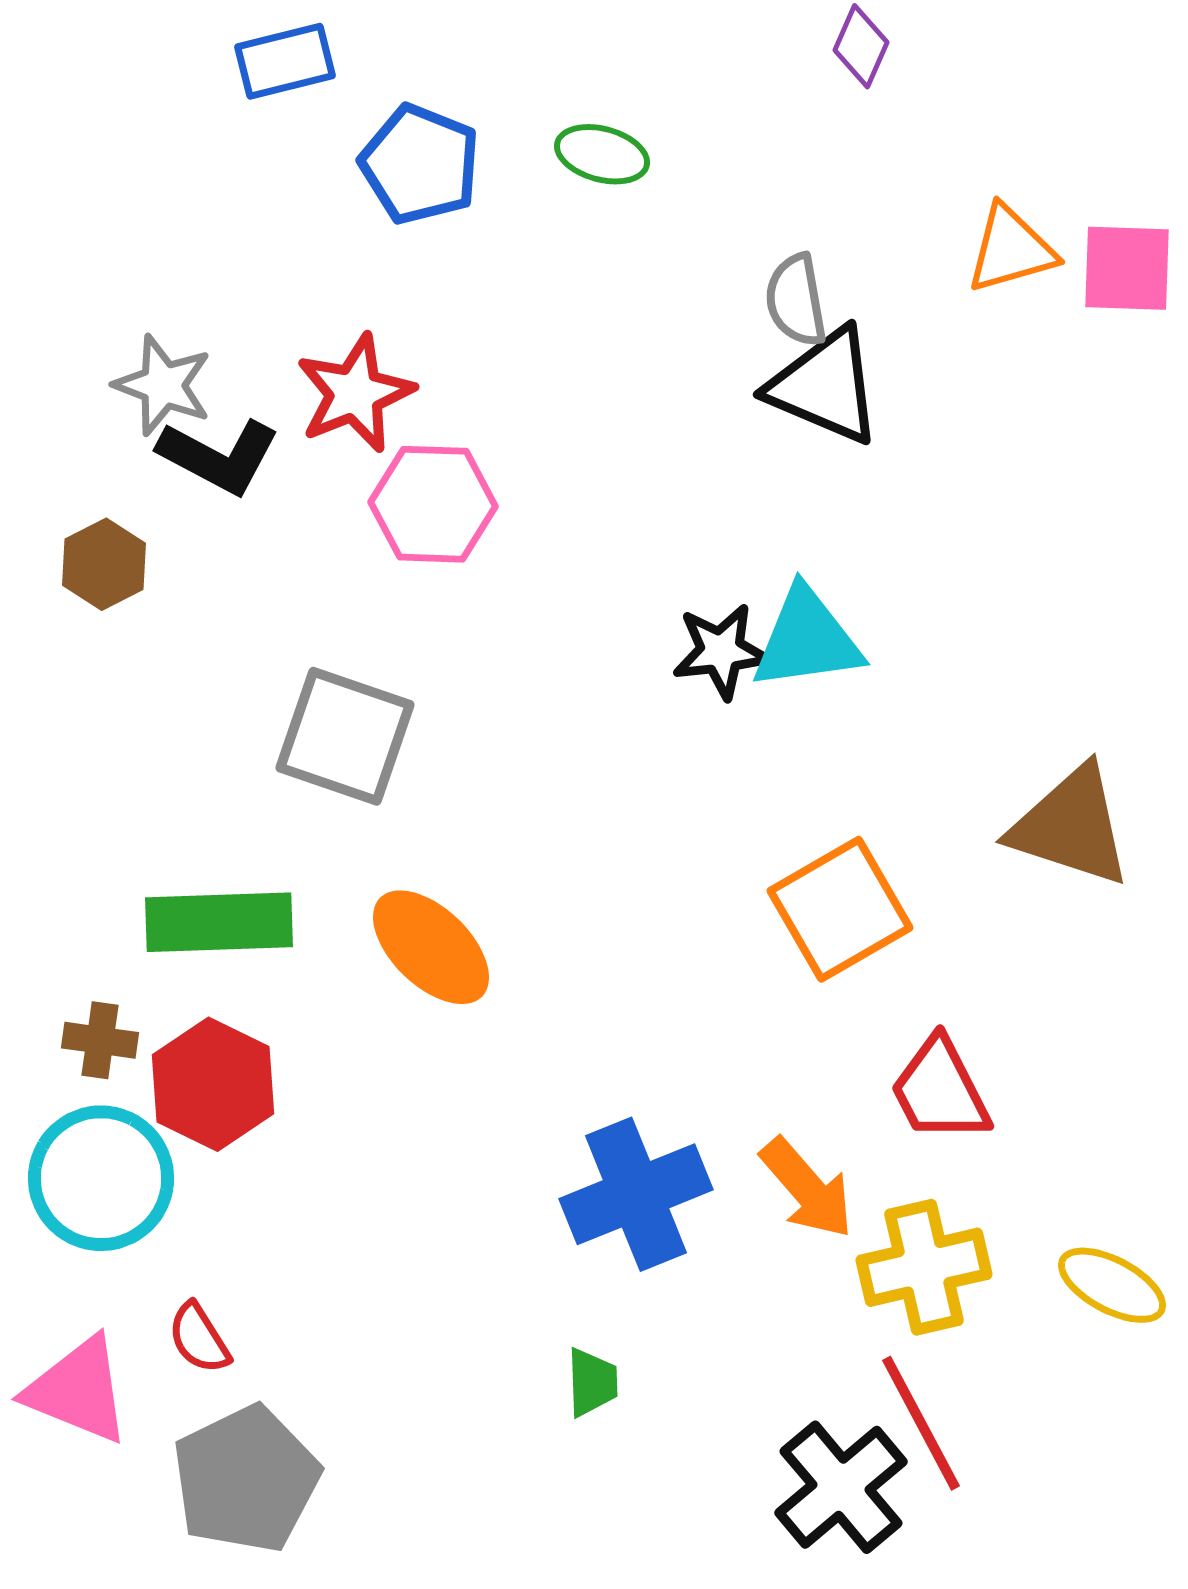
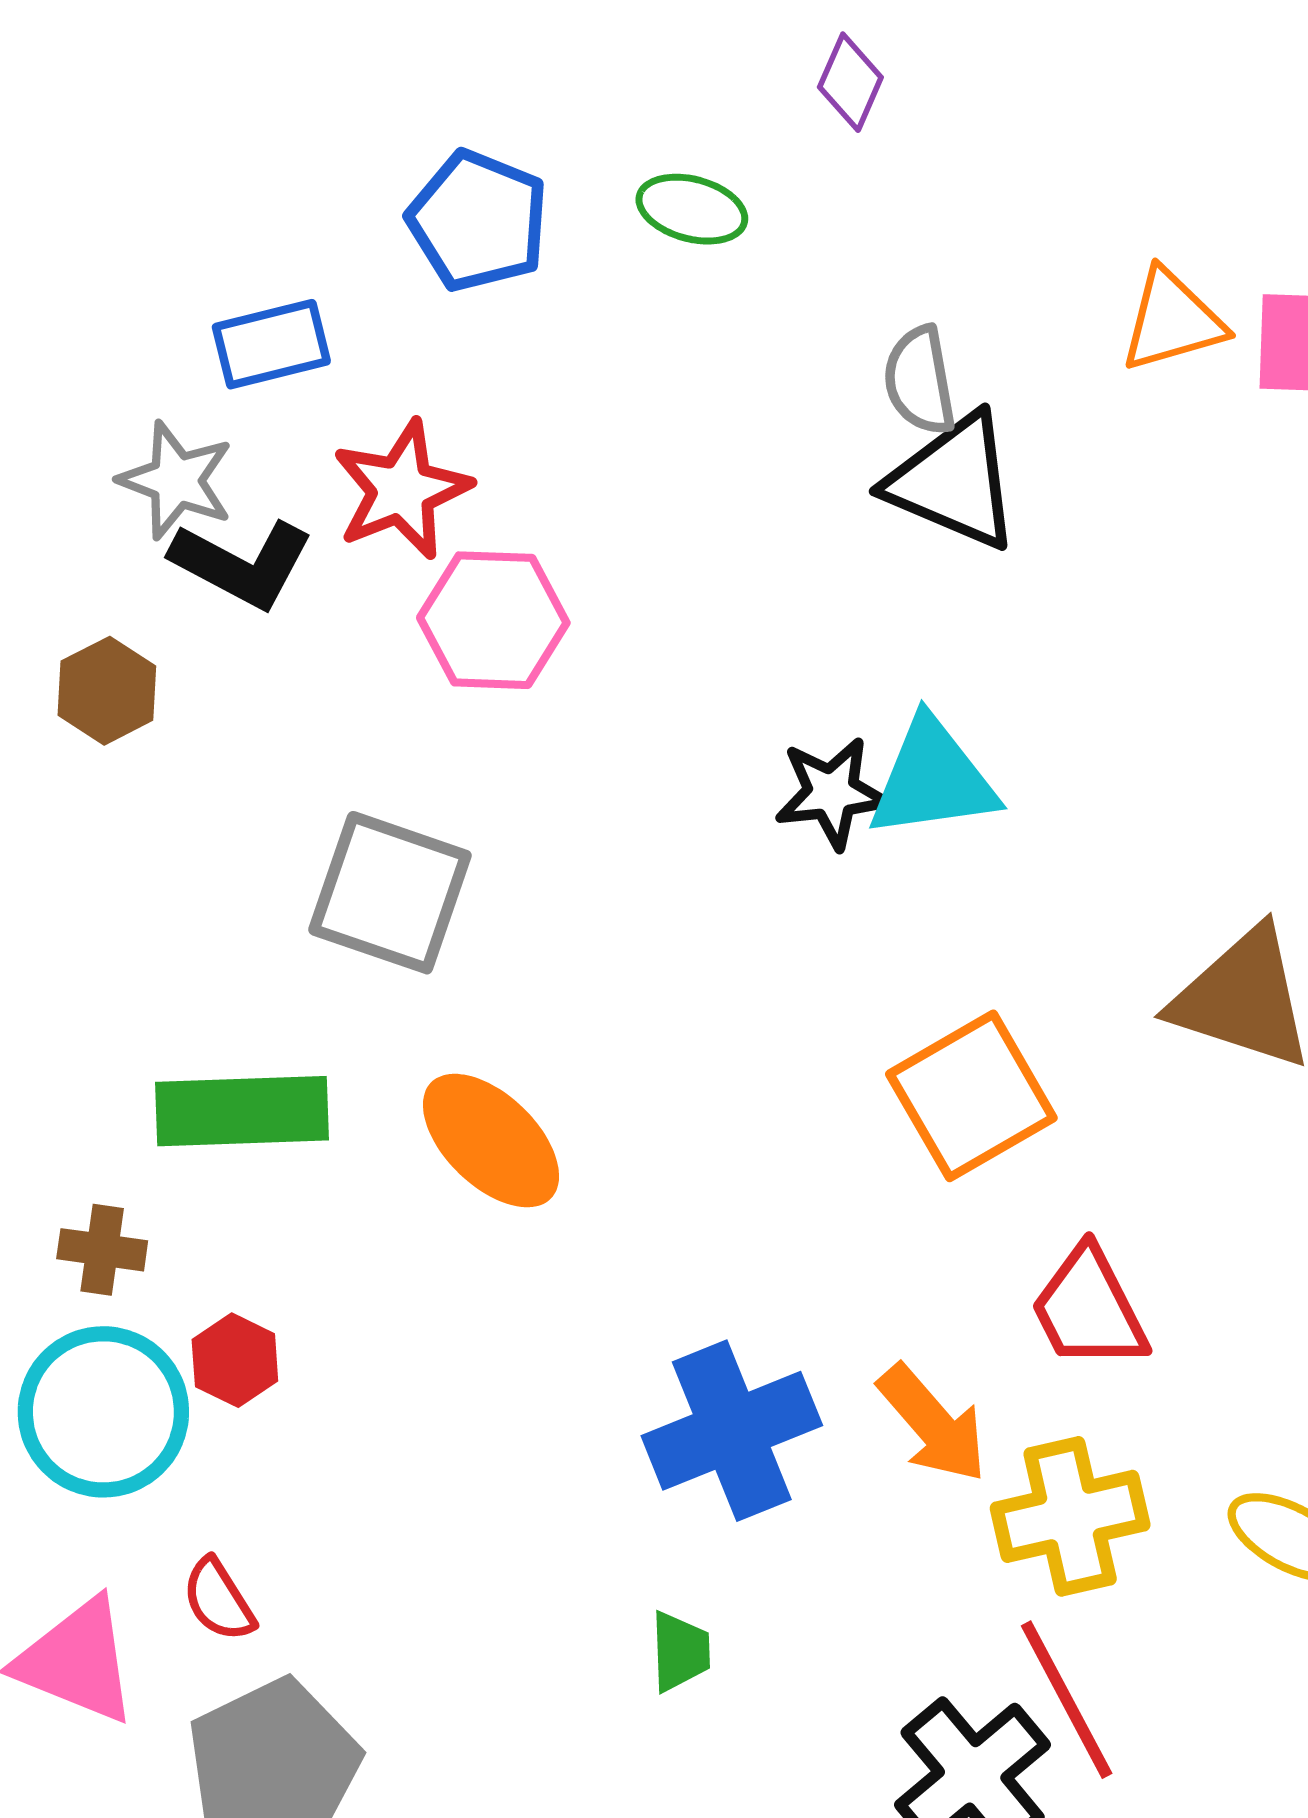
purple diamond: (861, 46) -> (850, 82), moved
blue rectangle: (285, 61) -> (271, 344), moved
red hexagon: (213, 1084) -> (235, 1360), moved, size x0.6

